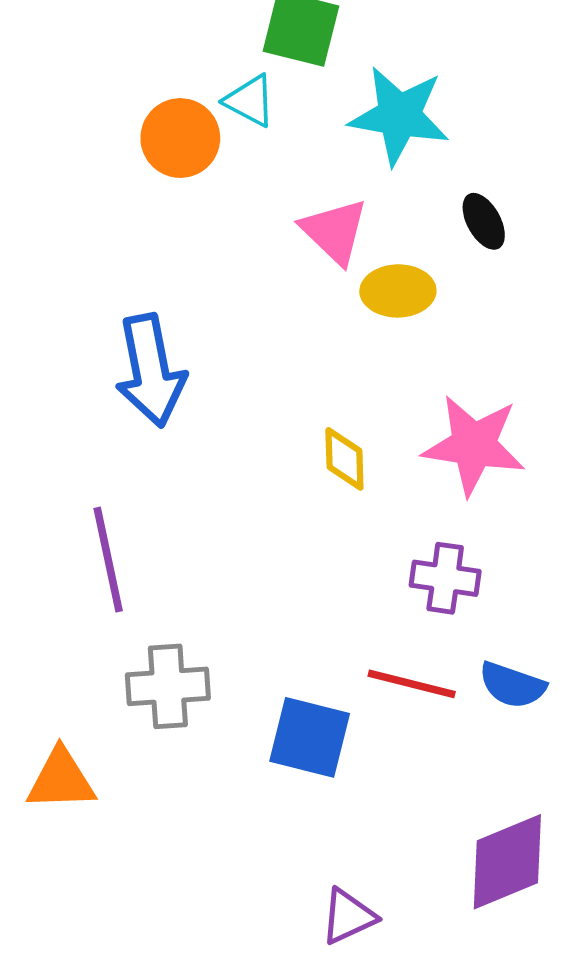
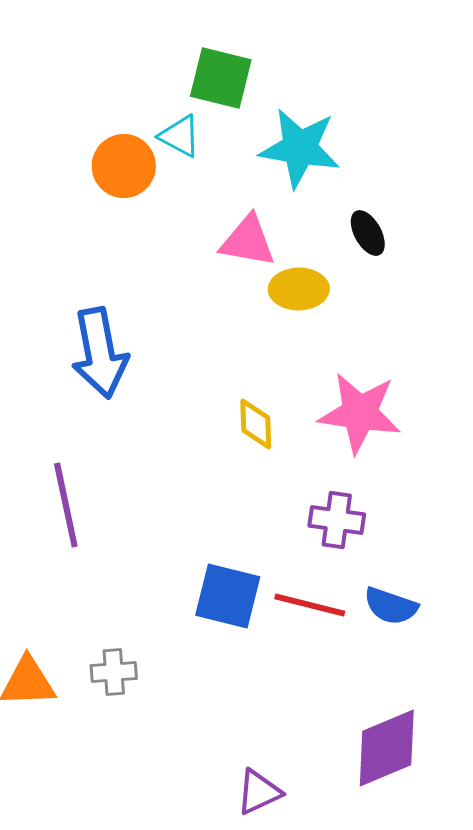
pink triangle: (335, 231) -> (248, 241), turned -34
gray cross: (168, 686) -> (114, 672), moved, size x0.7
blue square: (310, 737) -> (228, 596), moved

